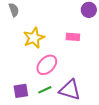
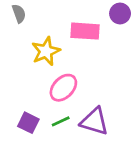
pink rectangle: (73, 37) -> (85, 31), moved, size x1.5
purple square: (21, 91) -> (28, 123), turned 35

